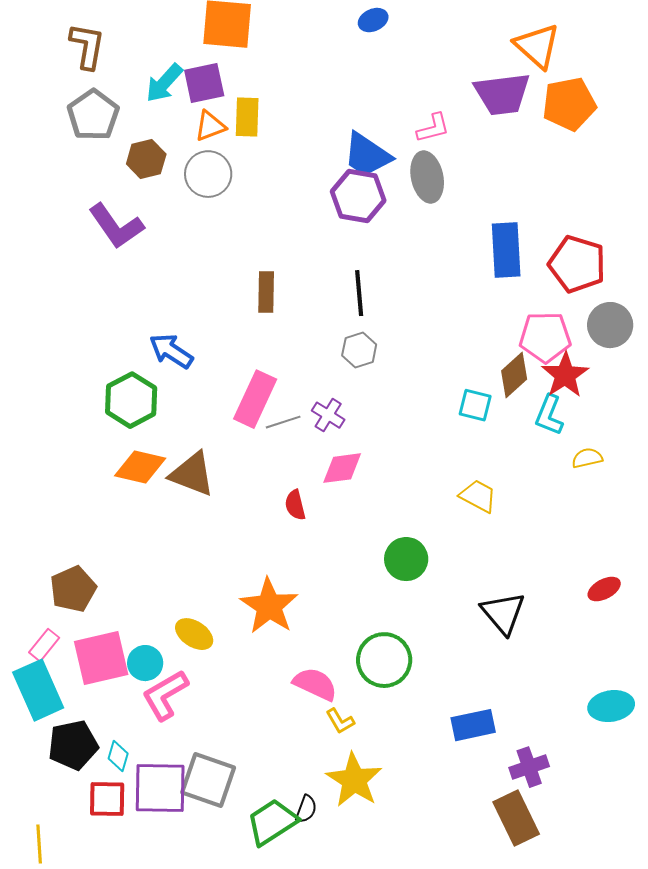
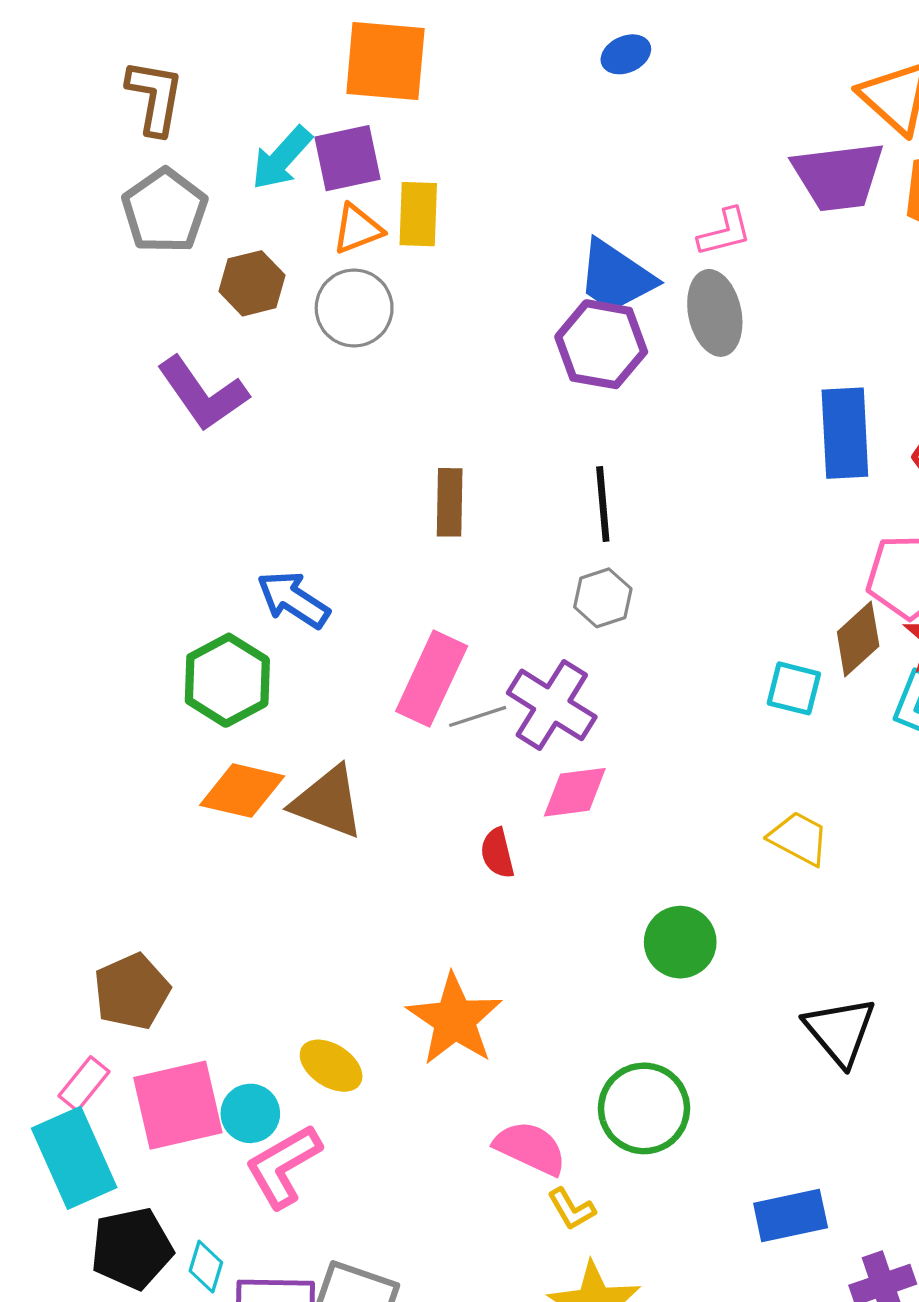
purple cross: (328, 415) -> (552, 705), size x1.6

